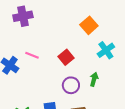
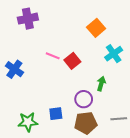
pink line: (32, 55) -> (53, 56), moved
purple circle: (71, 85) -> (84, 99), moved

